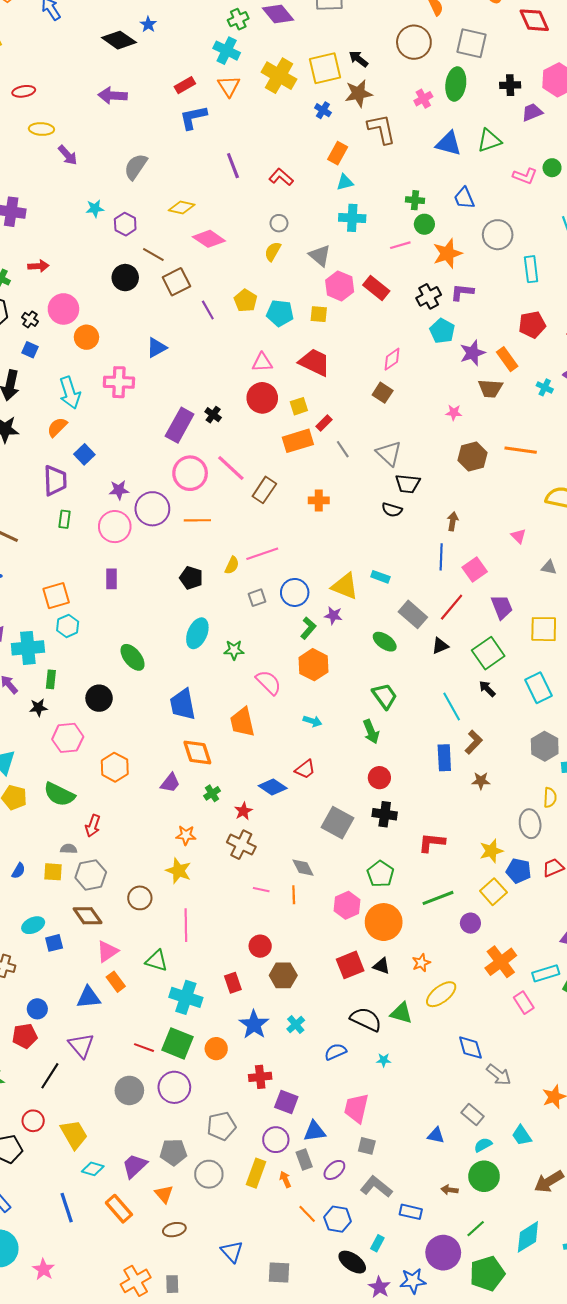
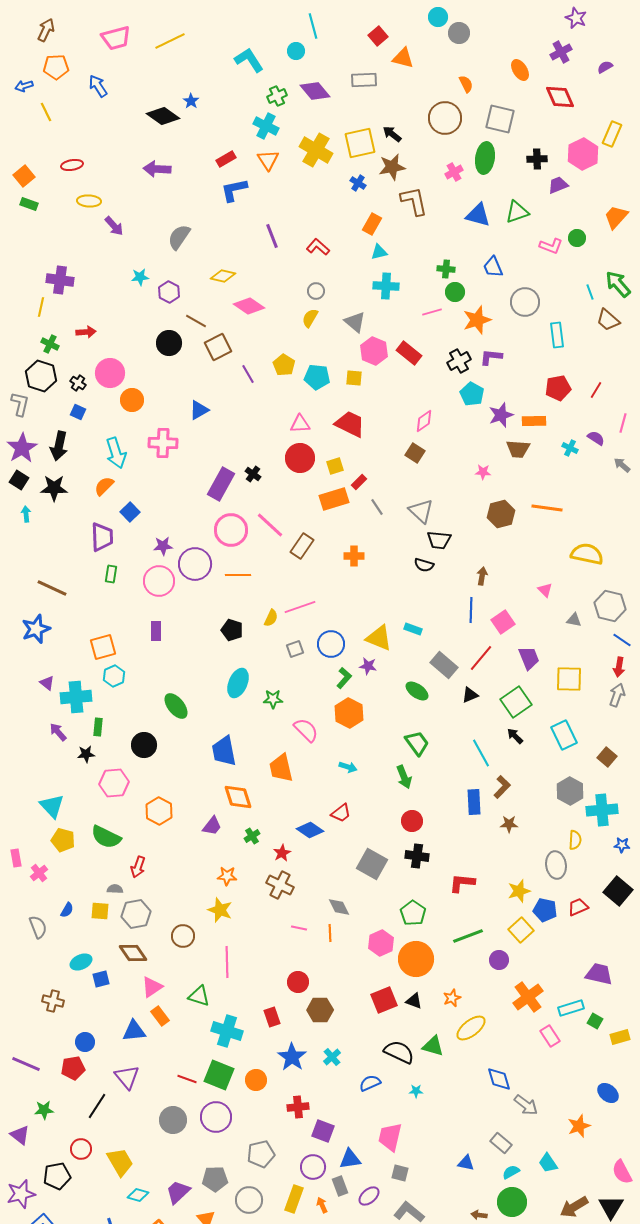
orange rectangle: (507, 359) -> (534, 421), turned -55

